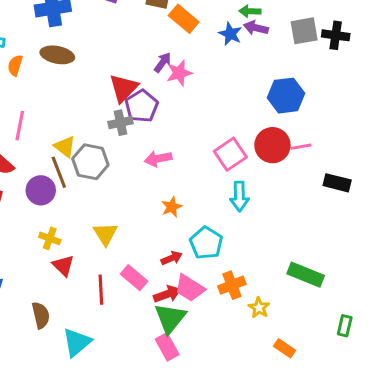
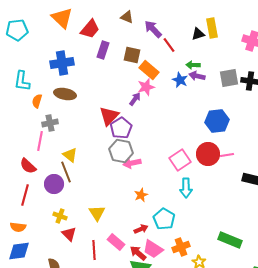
pink star: (179, 73) -> (146, 87), moved
gray cross: (120, 123) -> (50, 123), moved
gray hexagon: (90, 162) -> (121, 151), moved
red arrow: (167, 294) -> (138, 253), turned -120

